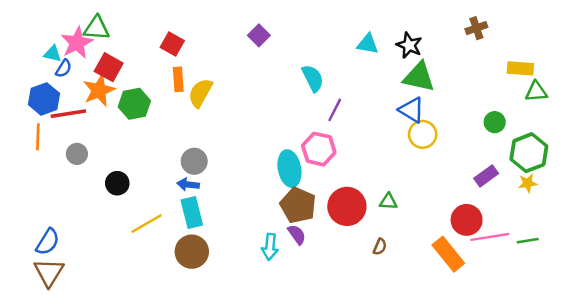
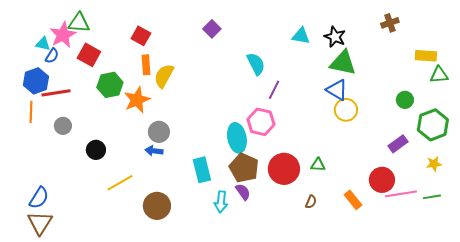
orange star: (99, 90) -> (137, 100), moved
yellow star: (528, 183) -> (434, 164), moved
cyan rectangle: (192, 213) -> (202, 170), moved
orange rectangle: (448, 254) -> (353, 200), moved, size x0.7

